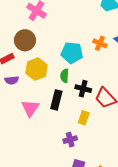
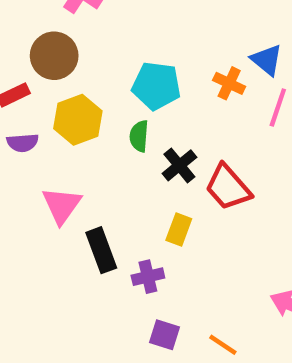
orange cross: (100, 43) -> (229, 83), moved
black cross: (83, 89) -> (179, 165), turned 35
black rectangle: (56, 100) -> (101, 250), moved, turned -36

